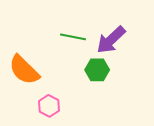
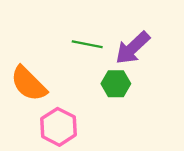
pink hexagon: (49, 106) -> (59, 127), size x1.4

